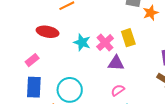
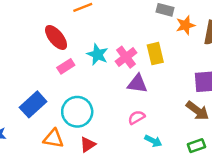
red ellipse: (48, 32) -> (56, 37), turned 35
pink rectangle: (32, 60) -> (66, 66), moved
blue rectangle: (34, 87) -> (33, 104), turned 40

